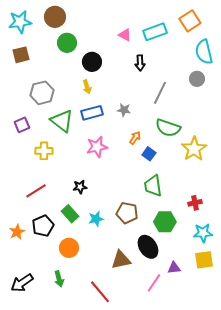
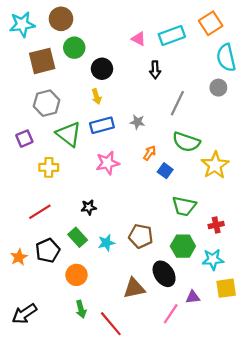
brown square: (21, 55) -> (42, 61), moved, size x1.4
green trapezoid: (153, 186) -> (184, 206), moved, turned -70
cyan star: (203, 233) -> (213, 259), moved
green arrow: (59, 279) -> (81, 309), moved

